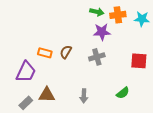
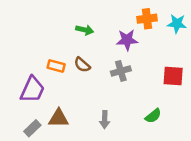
green arrow: (97, 12) -> (85, 30), moved
brown semicircle: (66, 52) -> (82, 65), turned -80

